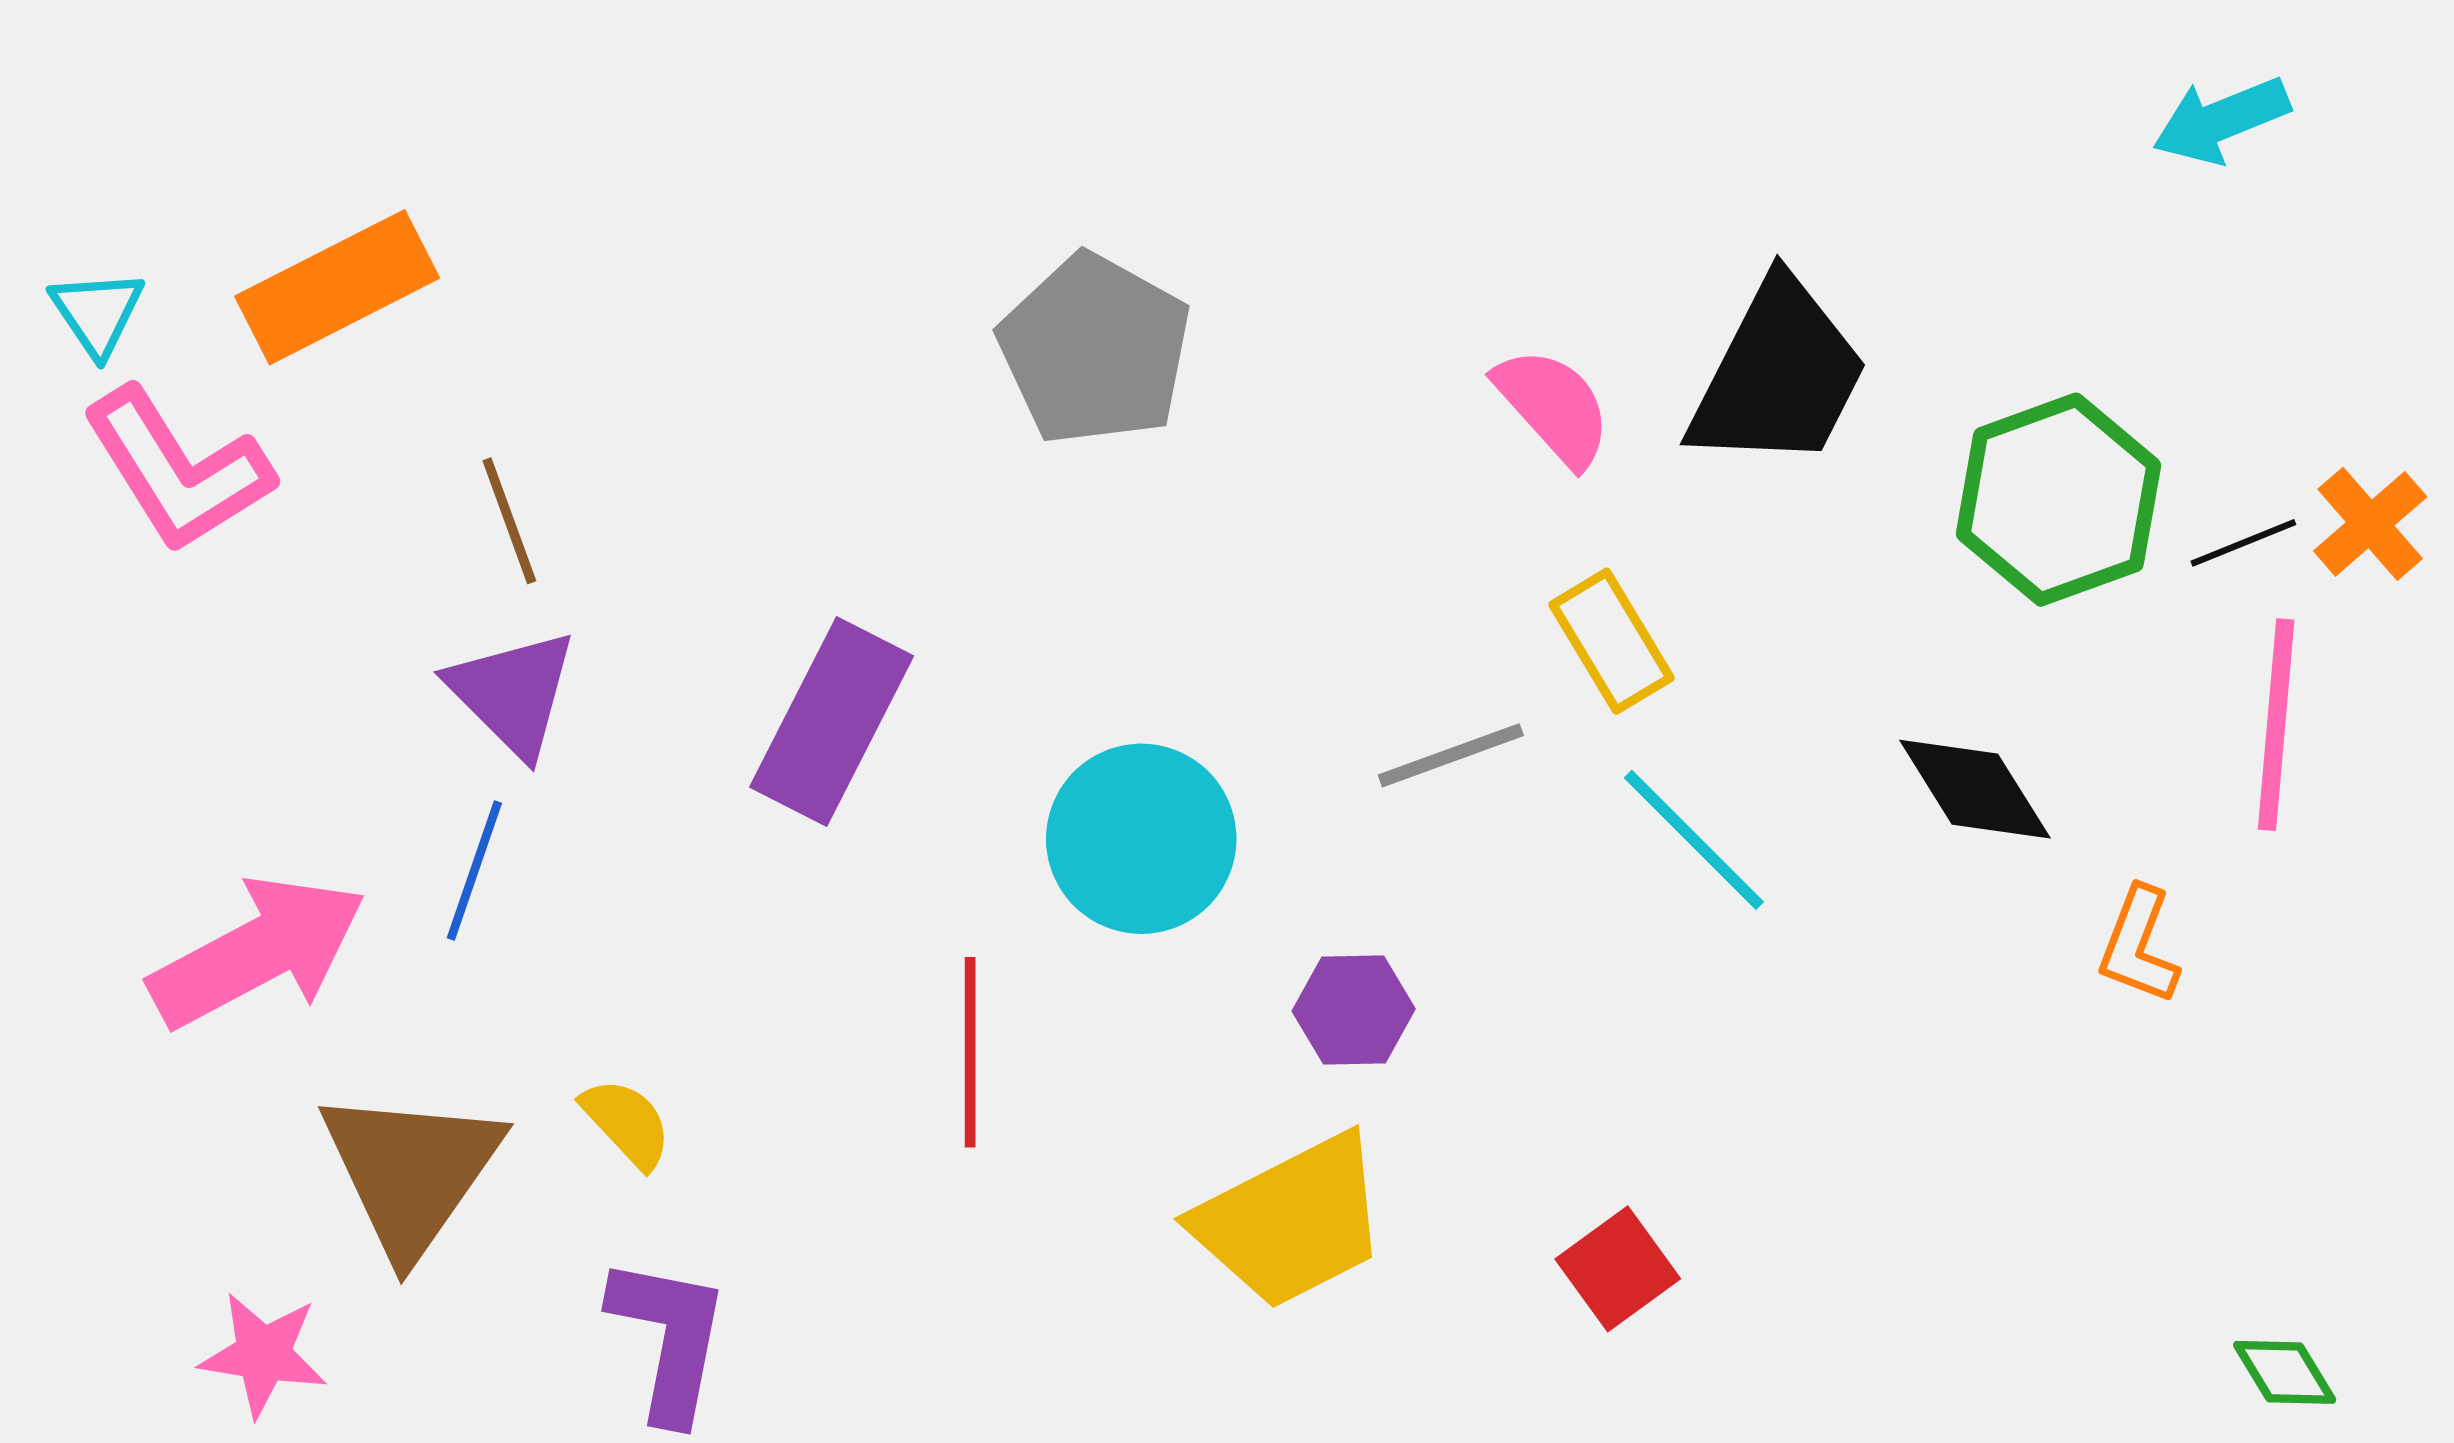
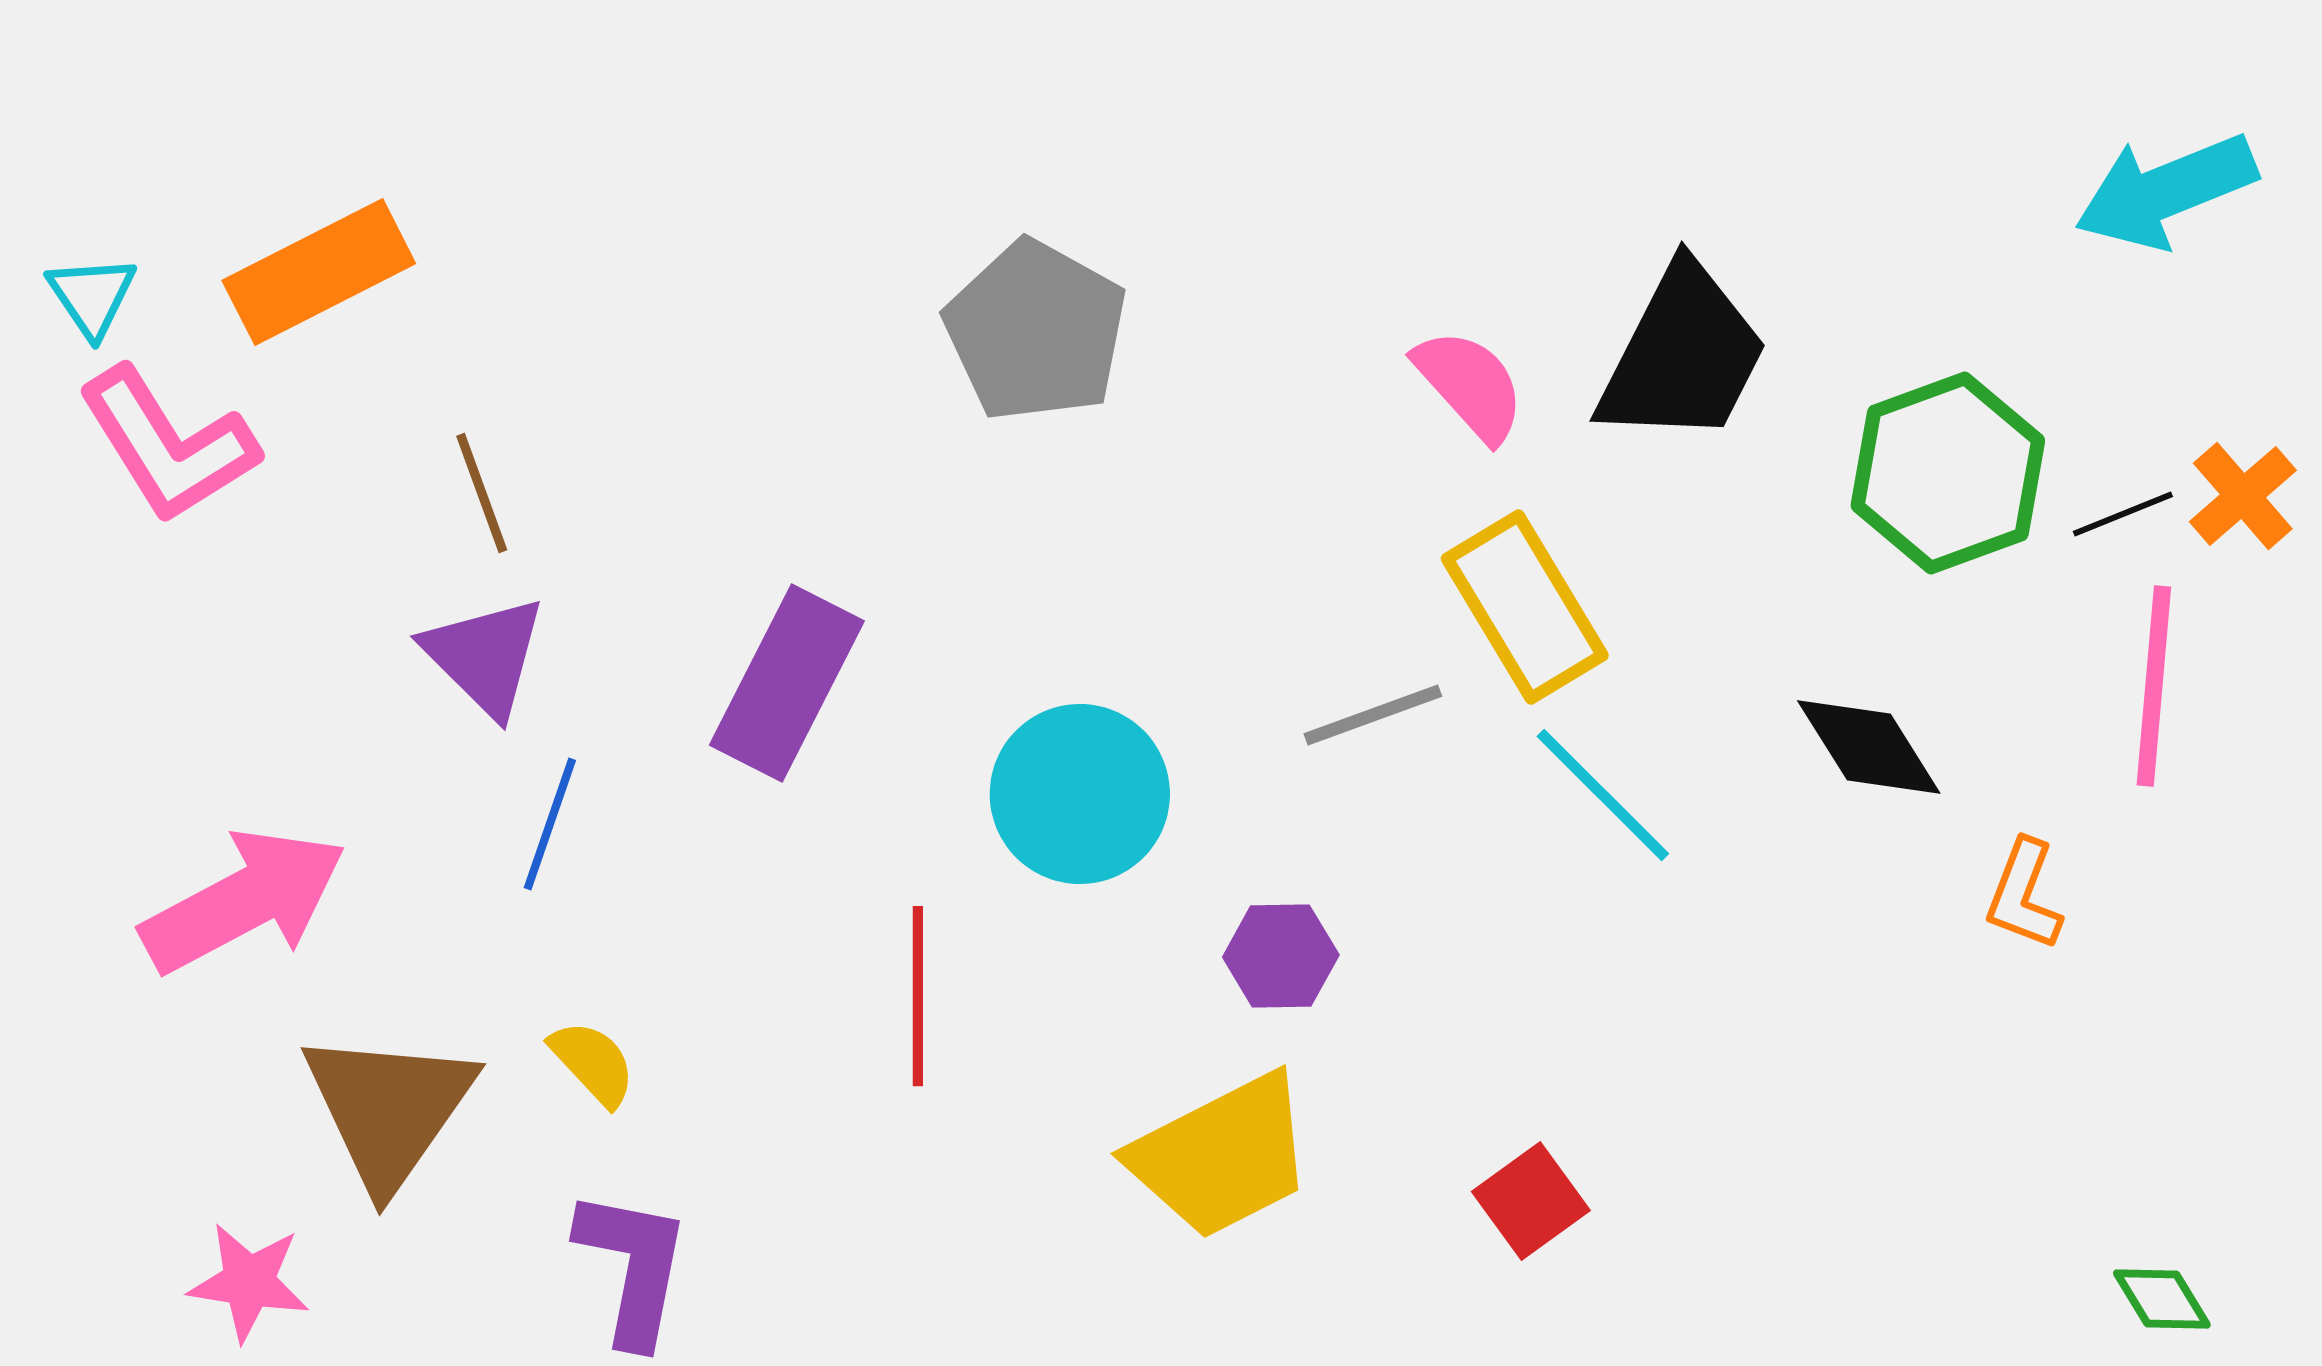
cyan arrow: (2221, 120) -> (2166, 191), moved, size x1.4
yellow rectangle: (1611, 641) -> (1525, 607), size x1.4
blue line: (474, 870) -> (550, 824), moved

